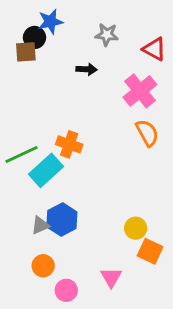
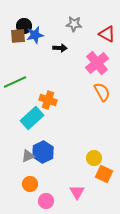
blue star: (50, 22) -> (35, 35), moved
green line: (21, 154) -> (15, 82), moved

